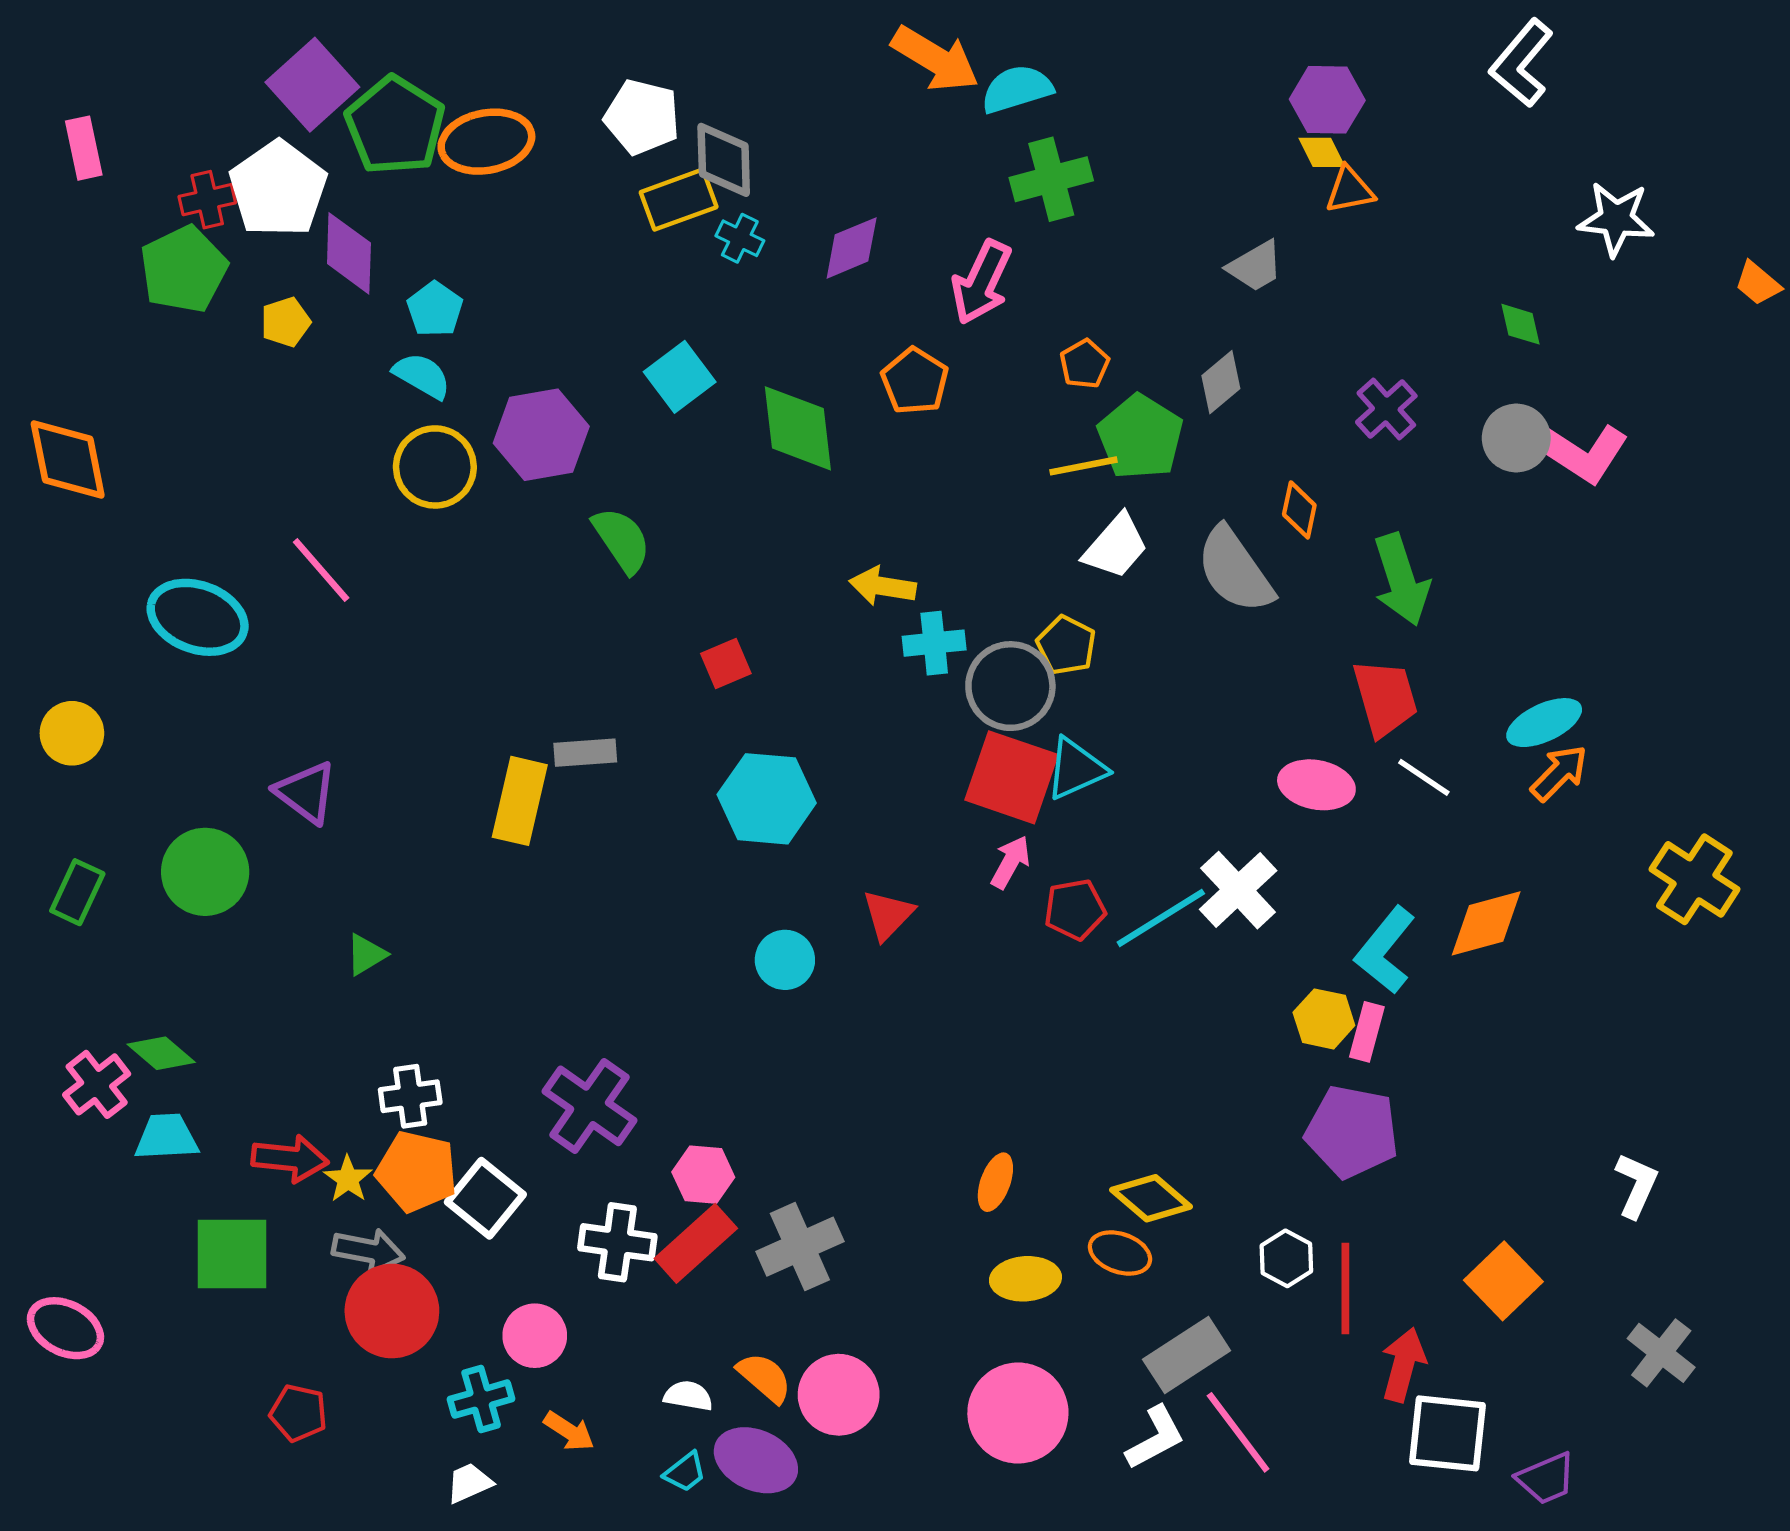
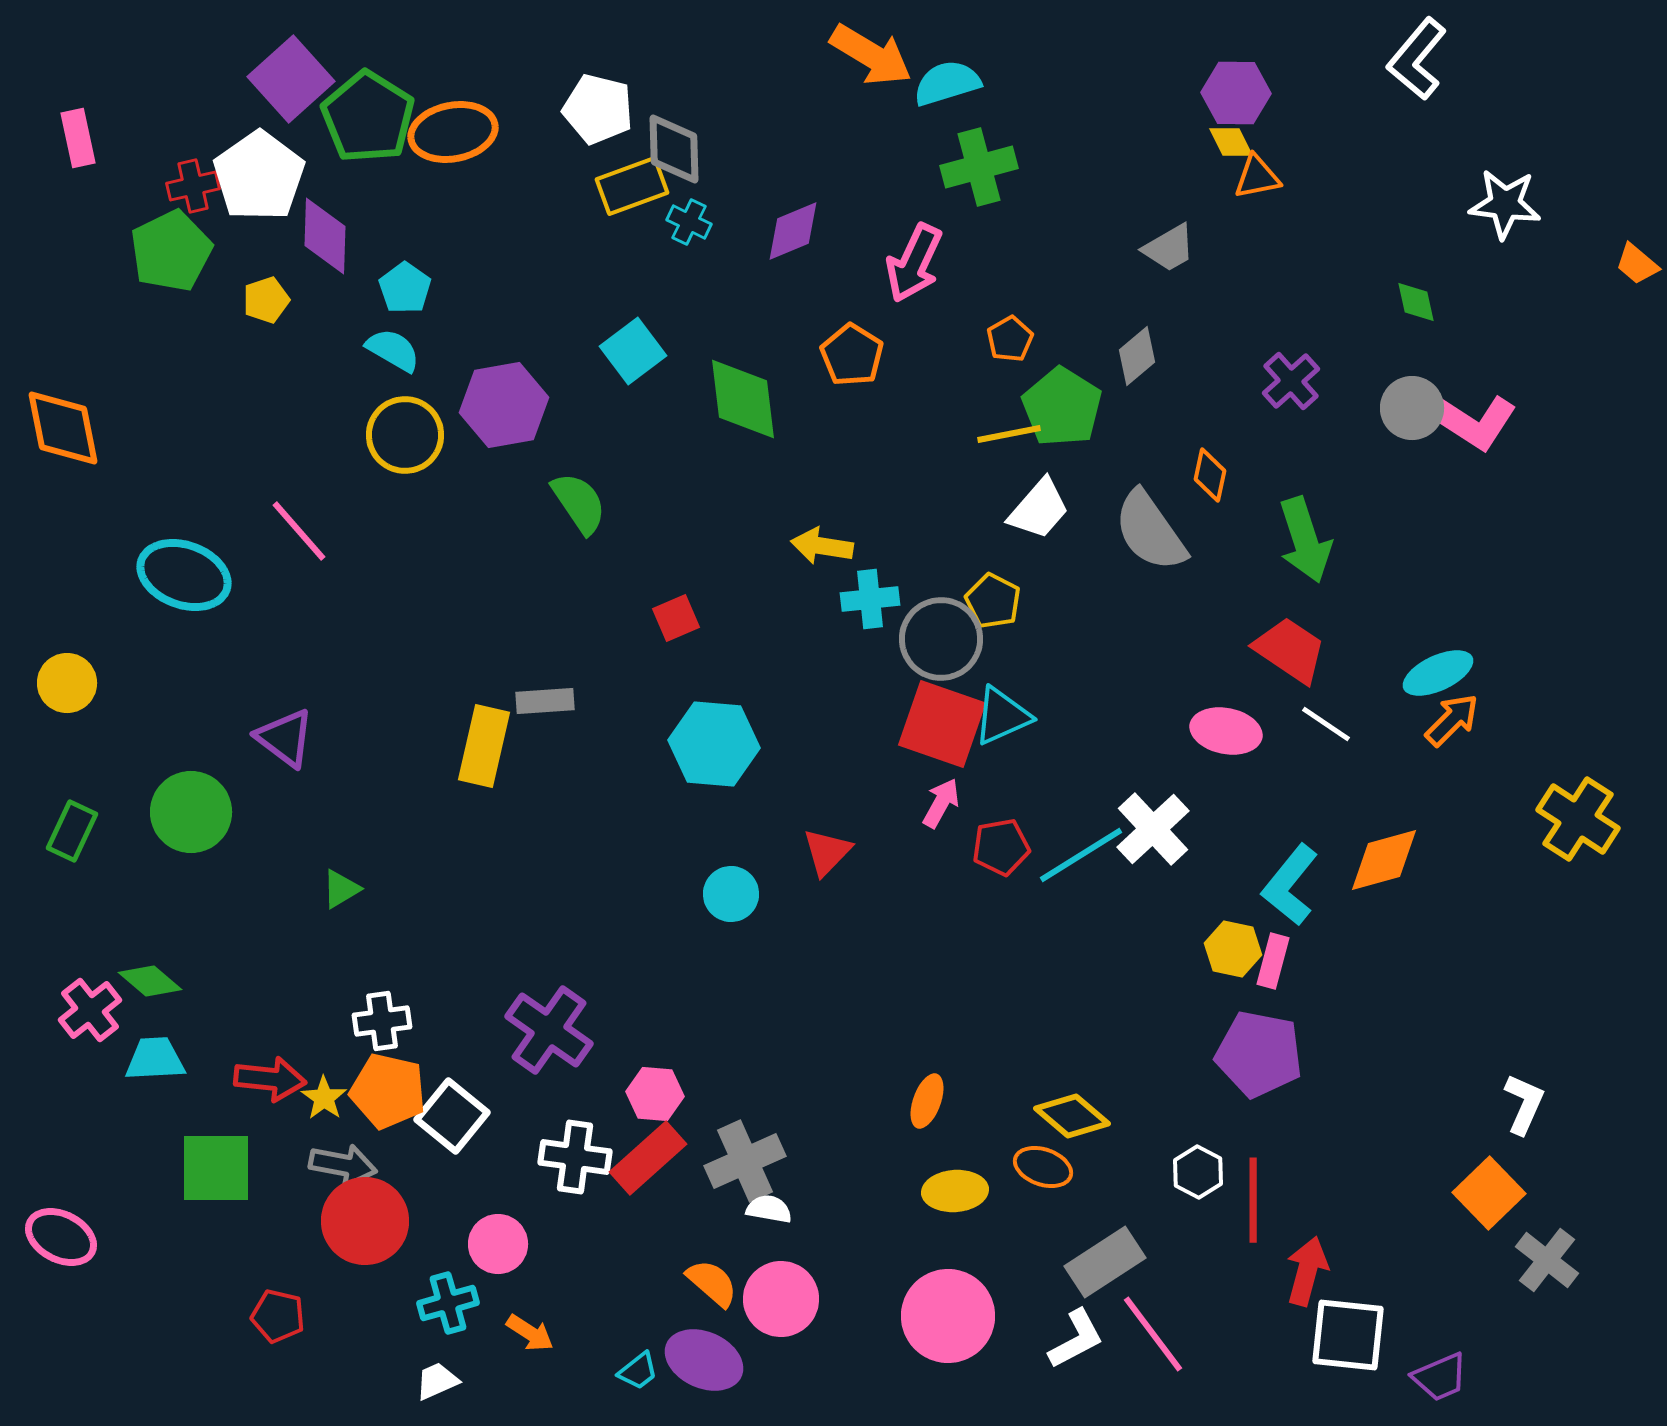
red trapezoid: (1385, 698) -> (1290, 650), turned -40
orange square: (1503, 1281) -> (1489, 1193), moved
white semicircle: (688, 1396) -> (769, 1209), moved

